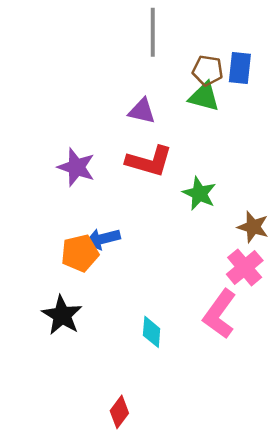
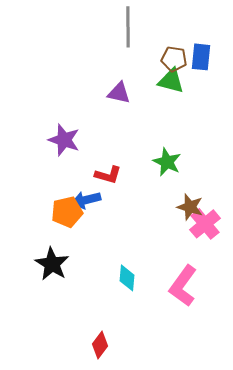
red L-shape: (149, 161) -> (108, 175), moved, size x0.7
brown star: (253, 227) -> (190, 207), moved
pink L-shape: (220, 314) -> (183, 286), moved

